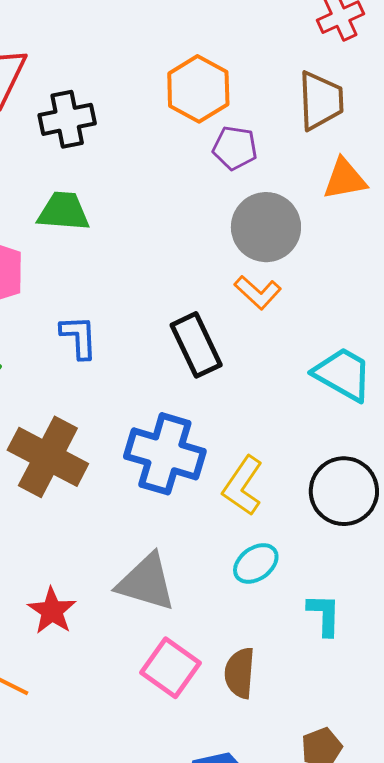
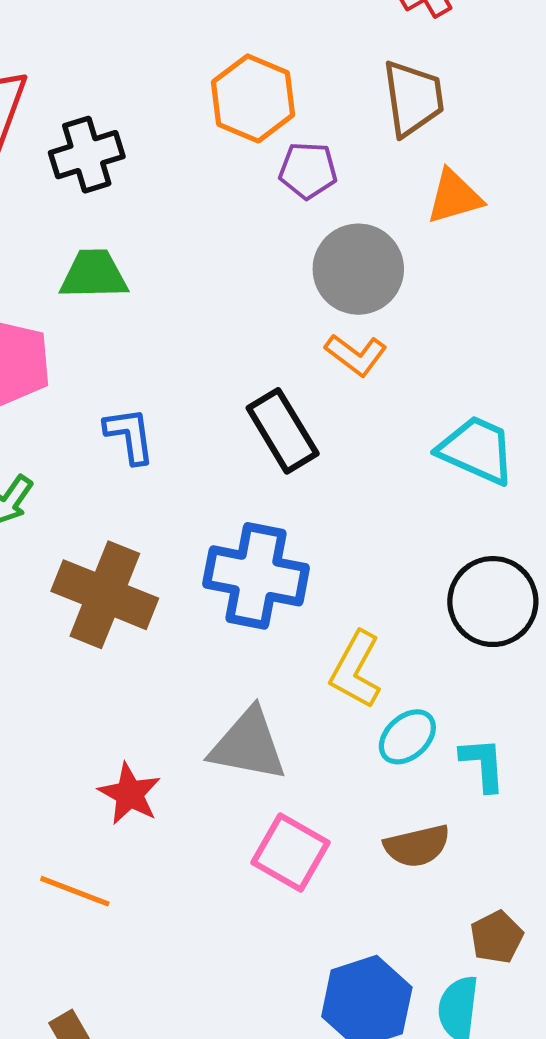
yellow L-shape: (243, 486) -> (356, 670), moved
cyan ellipse: (256, 563) -> (407, 737), moved
brown semicircle: (240, 673) -> (417, 846), moved, turned -102

